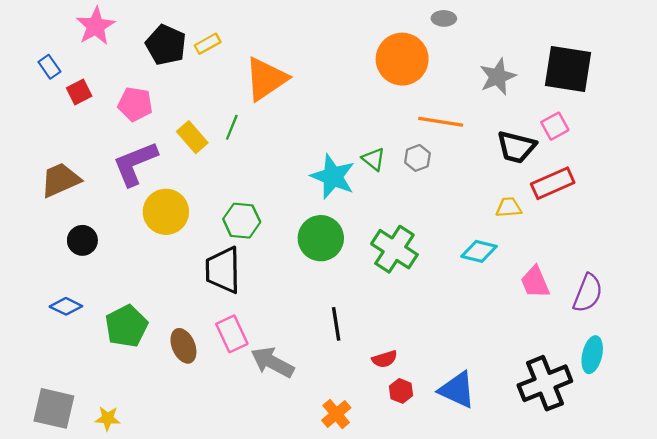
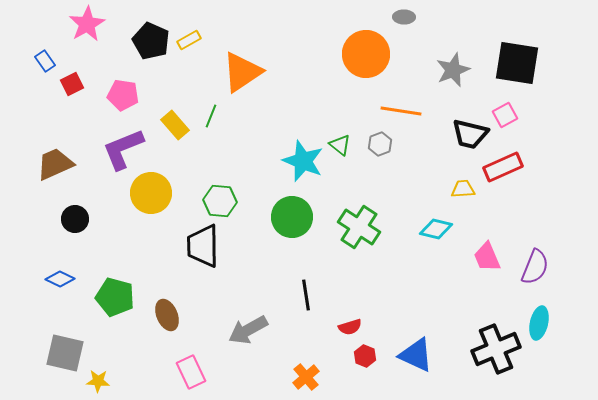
green pentagon: (126, 326) -> (115, 297), turned -30
pink rectangle: (232, 334) -> (191, 372), moved
gray arrow: (272, 362) -> (248, 330), turned -57
gray square: (54, 408) -> (65, 353), moved

